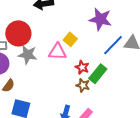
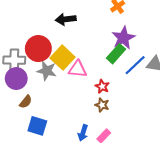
purple star: (100, 19) -> (123, 38), turned 30
yellow square: (70, 39) -> (63, 58), moved, size x1.6
green rectangle: (98, 74) -> (116, 54), moved

